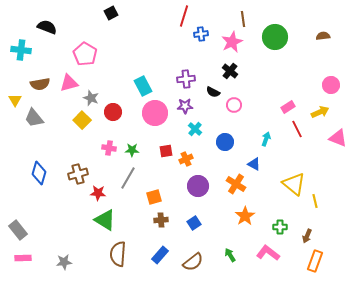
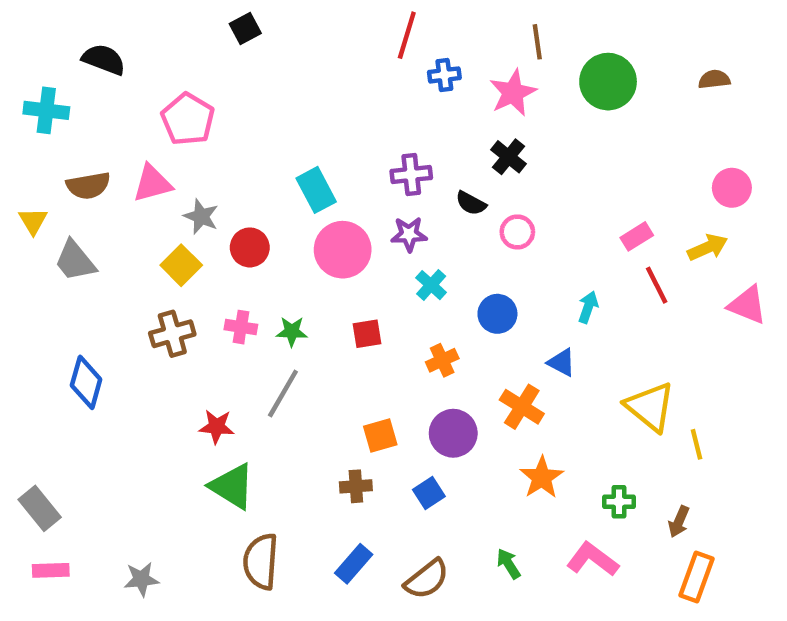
orange cross: (186, 159) -> (442, 360), moved
brown cross: (78, 174) -> (172, 334), moved
purple circle: (198, 186) -> (453, 433), moved
orange square: (154, 197) -> (380, 435), moved

